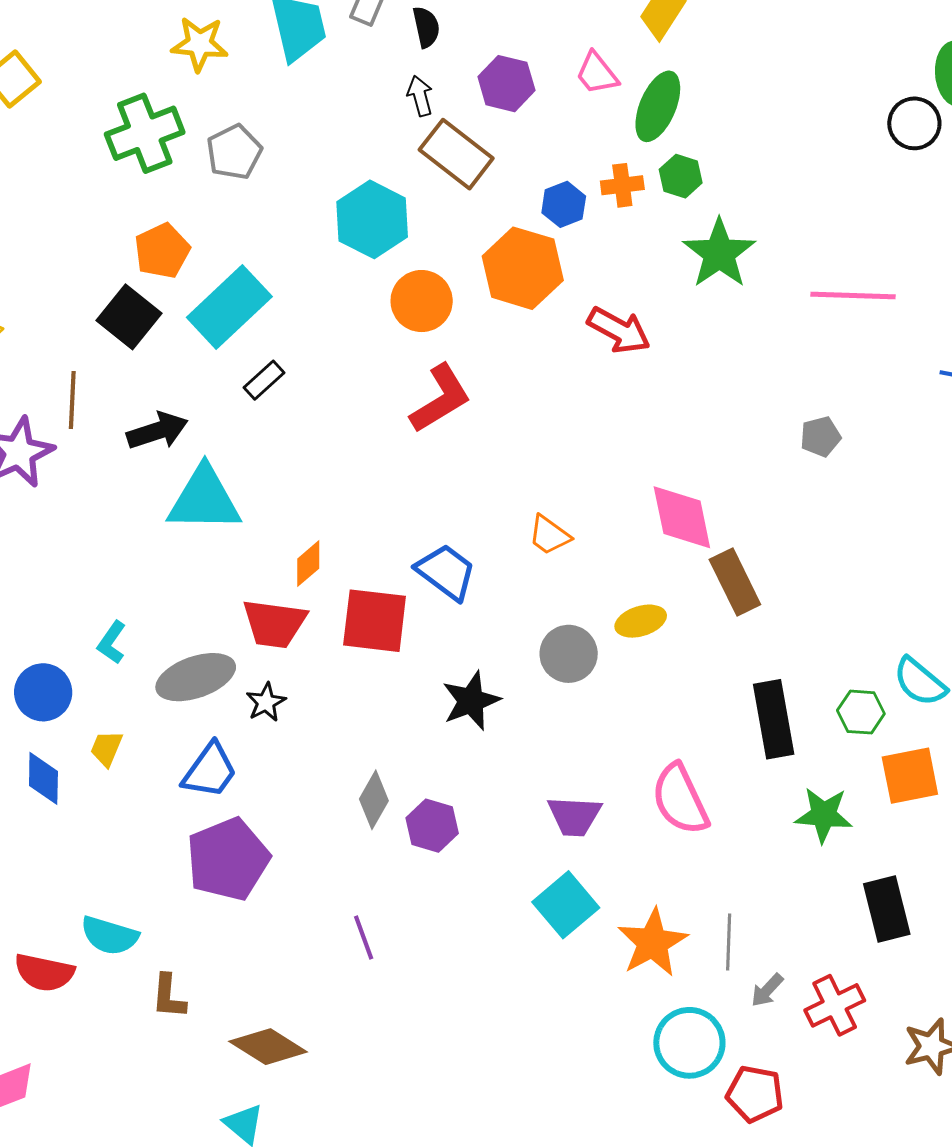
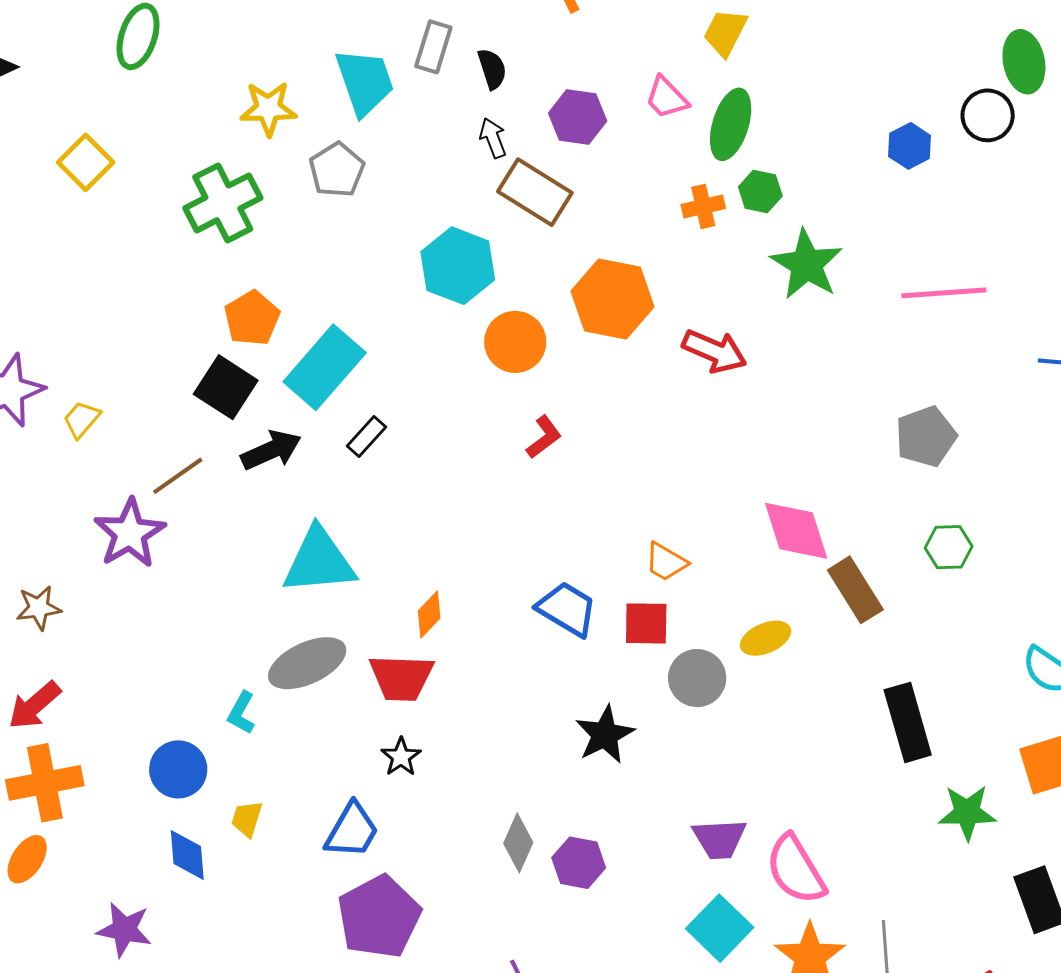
gray pentagon: (234, 152) -> (337, 170), moved
blue hexagon: (564, 204) -> (910, 146), moved
red L-shape: (441, 399) -> (544, 437), size x0.6
brown line: (72, 400) -> (178, 476), turned 58
black arrow: (157, 431) -> (271, 450), moved
gray pentagon: (821, 437) -> (926, 436), size x1.5
red square: (375, 621) -> (646, 623), moved, size x0.7
gray ellipse: (196, 677) -> (307, 663), moved
green hexagon: (861, 712) -> (949, 547), moved
pink semicircle: (680, 799) -> (796, 870), moved

